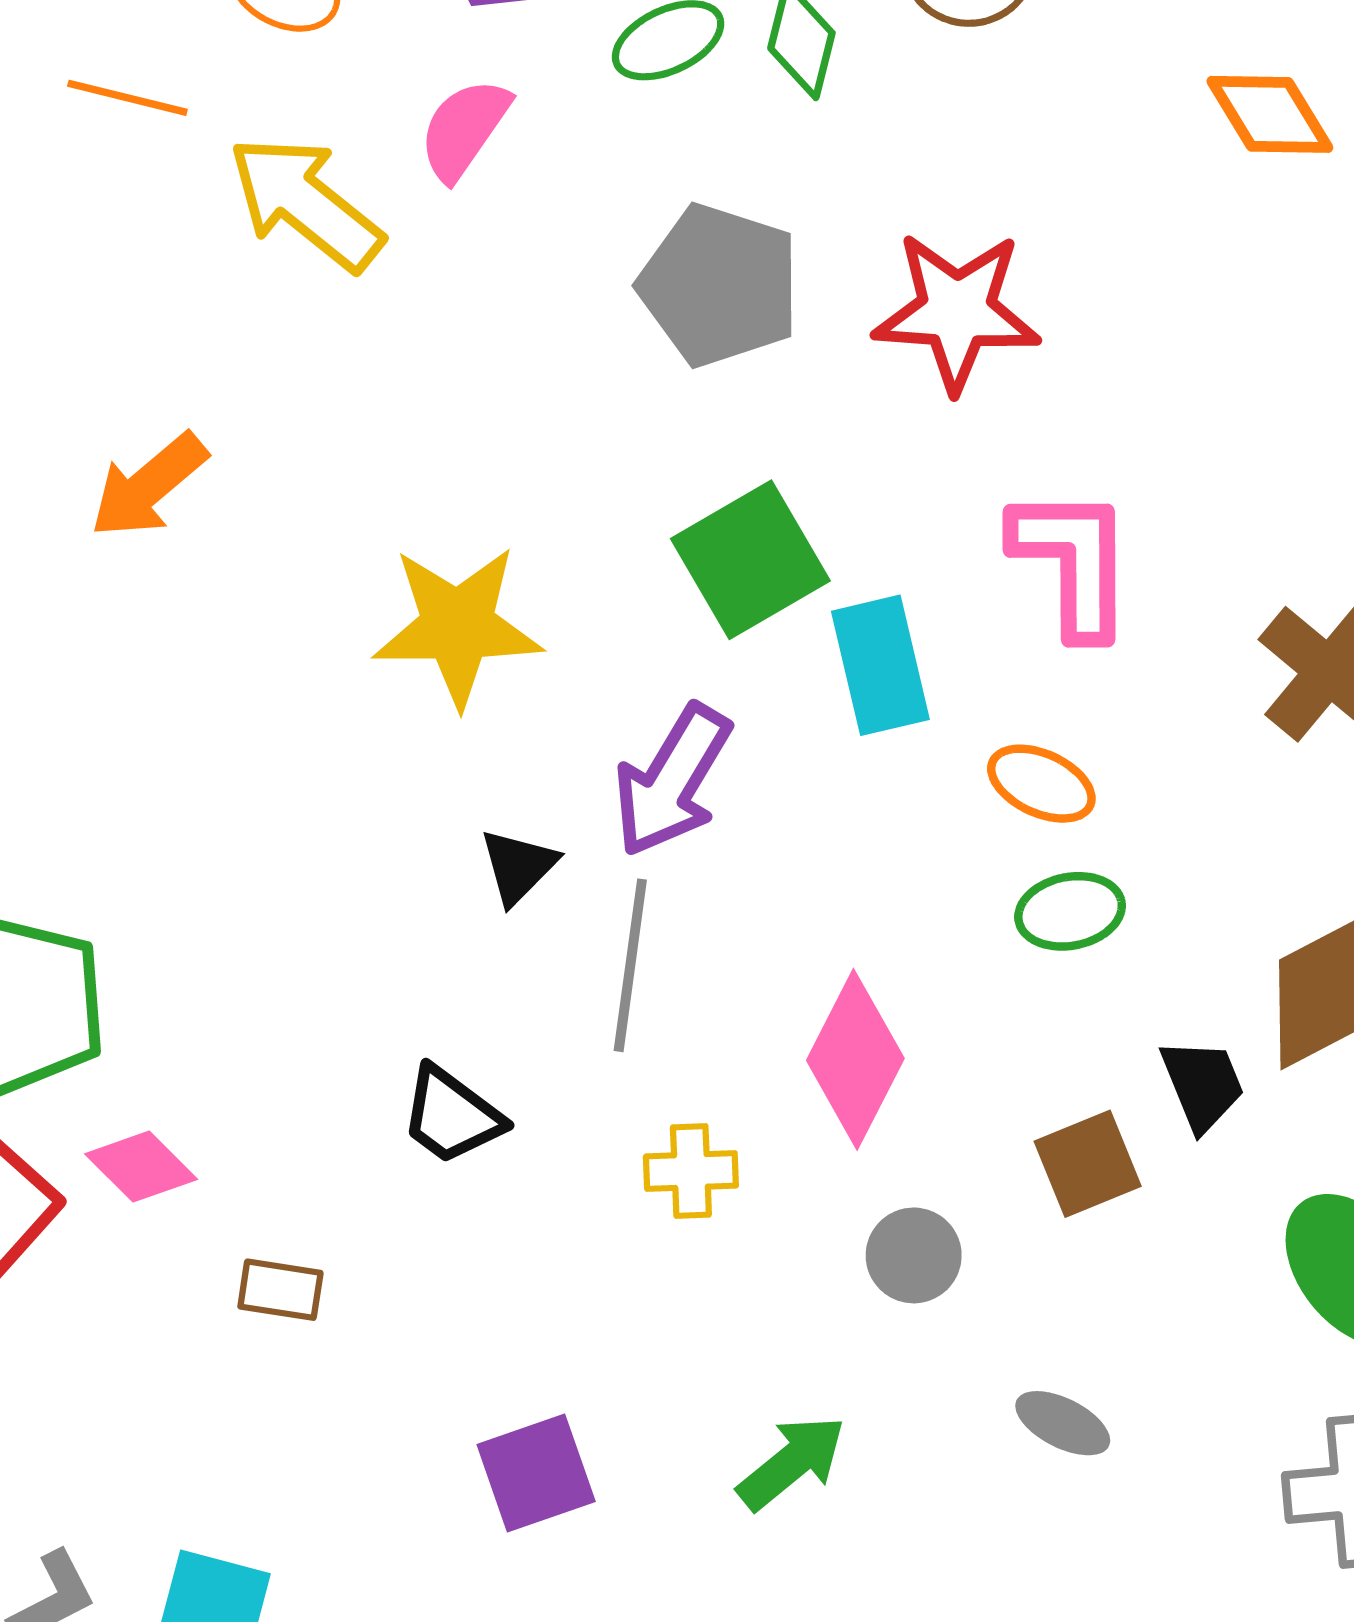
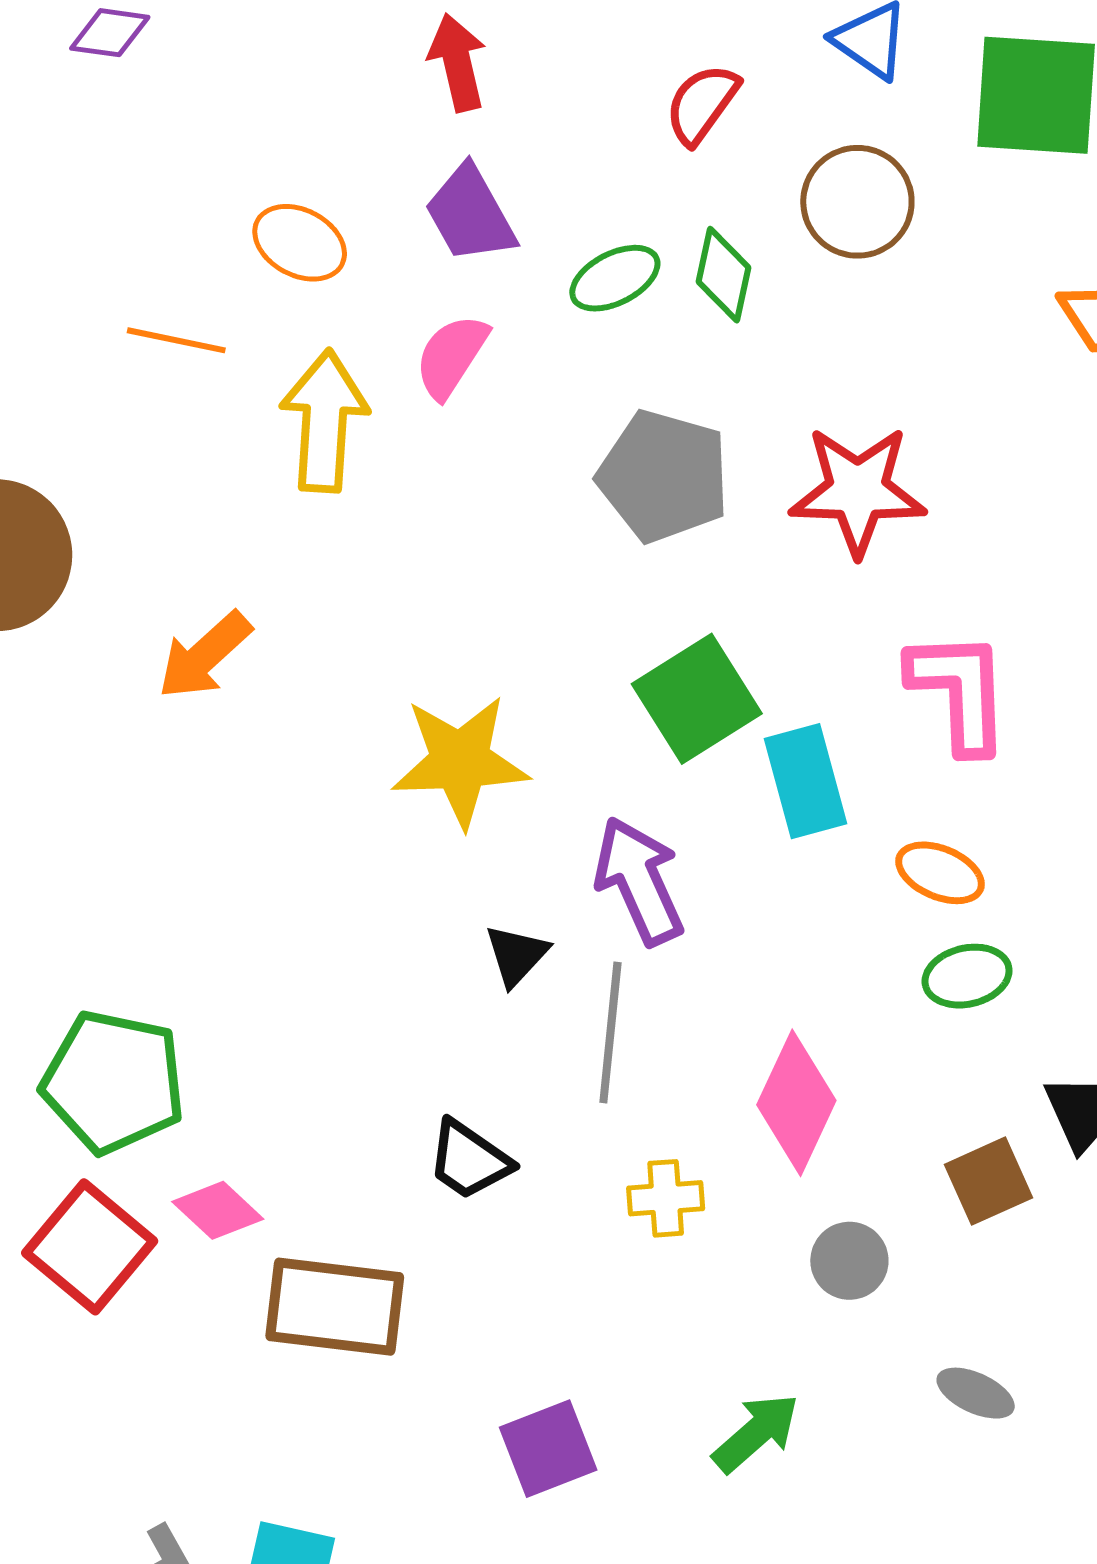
yellow arrow: (306, 203) -> (324, 421), turned 57
purple arrow: (672, 781) -> (639, 881), turned 127
brown rectangle: (280, 1290) -> (335, 1307), size x2.0

